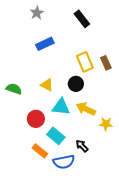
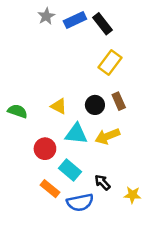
blue rectangle: (45, 44) -> (75, 20), moved
yellow rectangle: (85, 62) -> (110, 62), moved, turned 60
brown rectangle: (106, 63) -> (119, 101), moved
yellow arrow: (86, 109) -> (107, 136), turned -48
yellow star: (106, 124) -> (132, 195), moved

